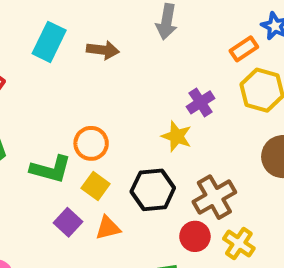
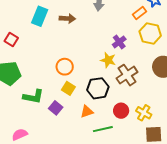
green L-shape: (51, 169) -> (33, 97), moved
brown cross: (214, 197) -> (127, 75), moved
orange triangle: (108, 228) -> (87, 112), moved

